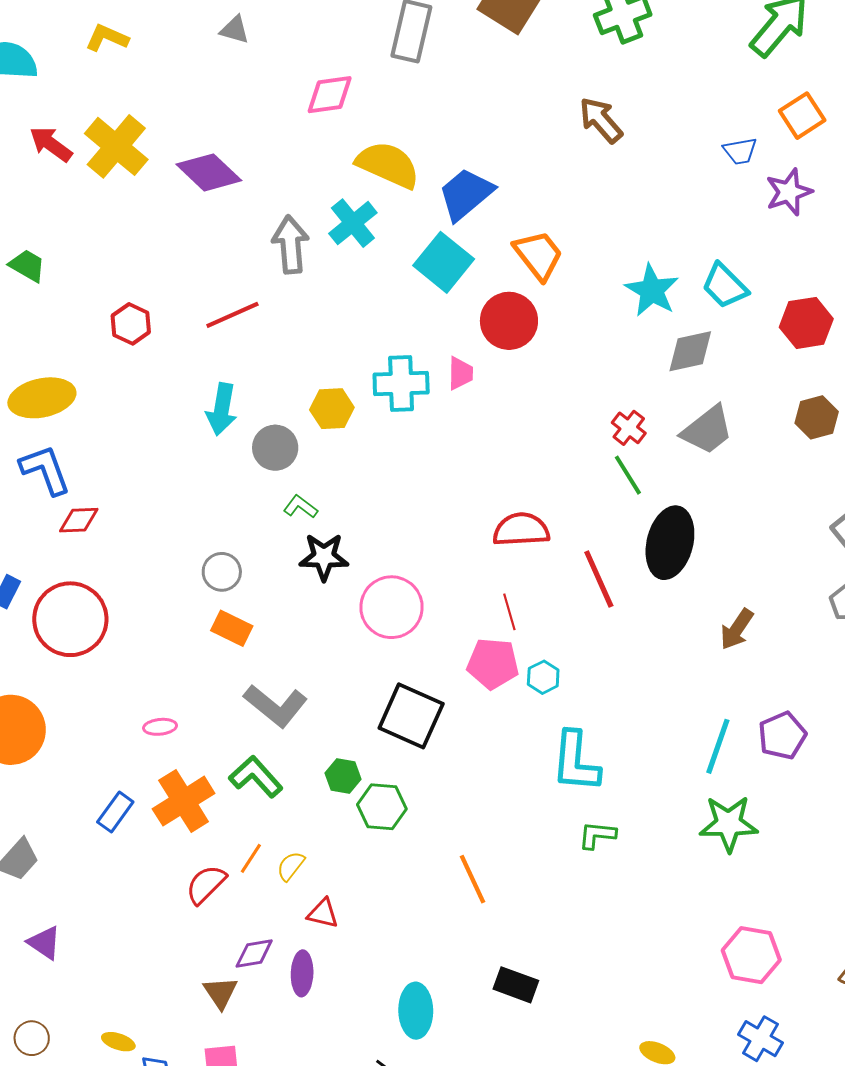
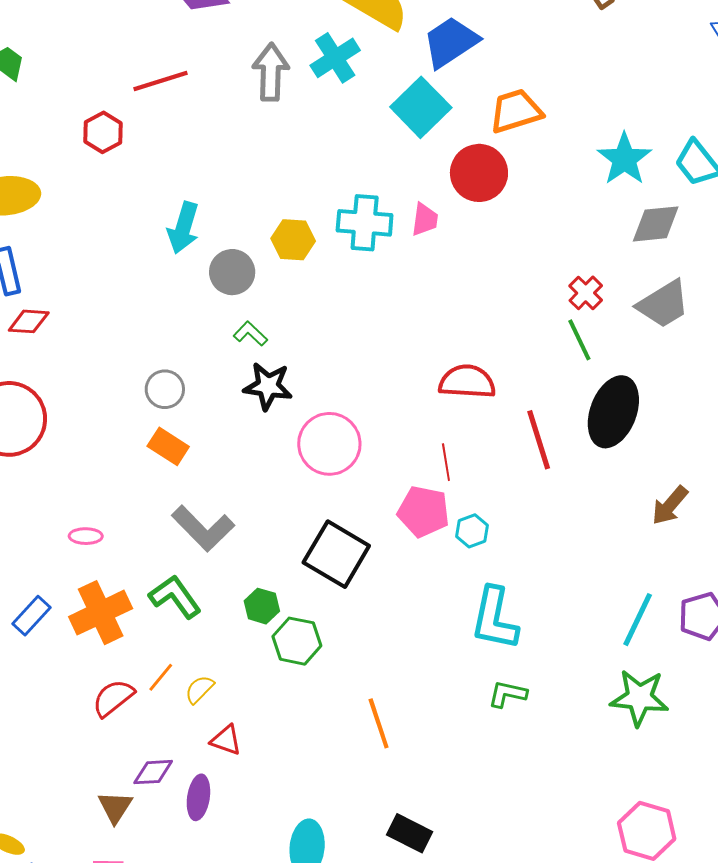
orange trapezoid: (538, 255) -> (516, 111), turned -76
red line: (232, 315) -> (160, 81), moved

